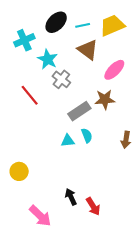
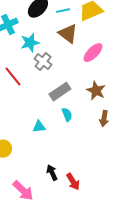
cyan star: (48, 59) -> (30, 43), turned 30
brown star: (105, 99) -> (96, 91), moved, turned 30
cyan triangle: (68, 141) -> (39, 127), moved

